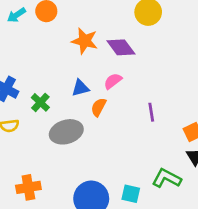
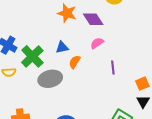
pink semicircle: (113, 81) -> (97, 43), moved
green cross: (40, 102) -> (32, 56), size x1.6

